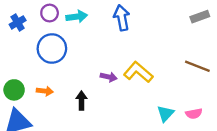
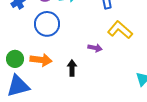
yellow L-shape: (138, 72) -> (120, 30), moved
orange arrow: (45, 91) -> (41, 60), size x1.5

